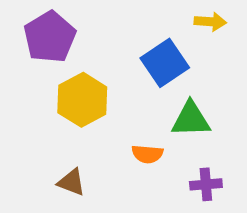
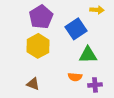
purple pentagon: (50, 37) -> (41, 17), moved
orange semicircle: (147, 154) -> (75, 77), moved

